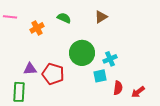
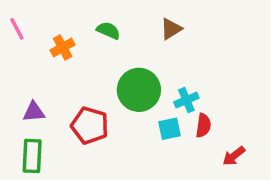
pink line: (10, 17) -> (17, 29), turned 56
purple triangle: (30, 69) -> (34, 112), moved
red semicircle: (118, 88) -> (203, 125), moved

